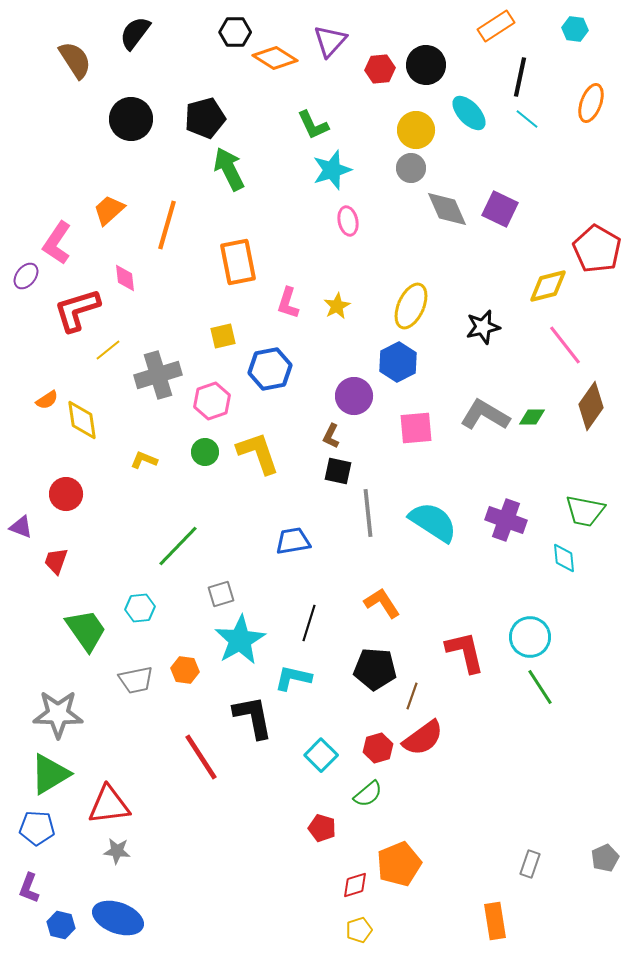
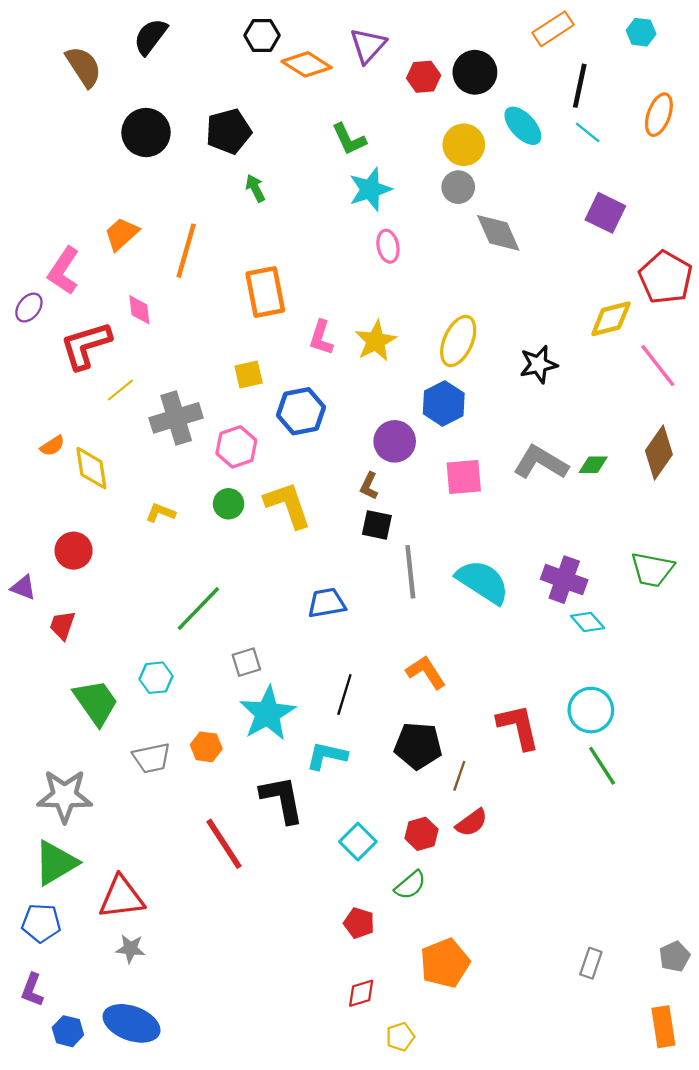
green arrow: (229, 169) -> (255, 188), size x0.6
purple square: (500, 209) -> (605, 213), moved
yellow star: (337, 306) -> (376, 341), size x1.4
pink line: (565, 345) -> (658, 366), moved
cyan diamond: (564, 558) -> (588, 622), moved, turned -36
red semicircle: (423, 738) -> (472, 823), size x0.7
red diamond: (355, 885) -> (361, 993), moved
orange rectangle: (495, 921) -> (663, 1027), moved

